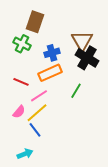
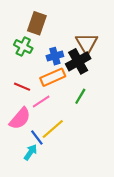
black cross: (87, 58) -> (78, 61), moved, turned 30
pink semicircle: (19, 112) -> (20, 118), size x1.6
yellow line: (37, 113) -> (53, 129), moved
cyan arrow: (25, 154) -> (31, 152), moved, turned -35

